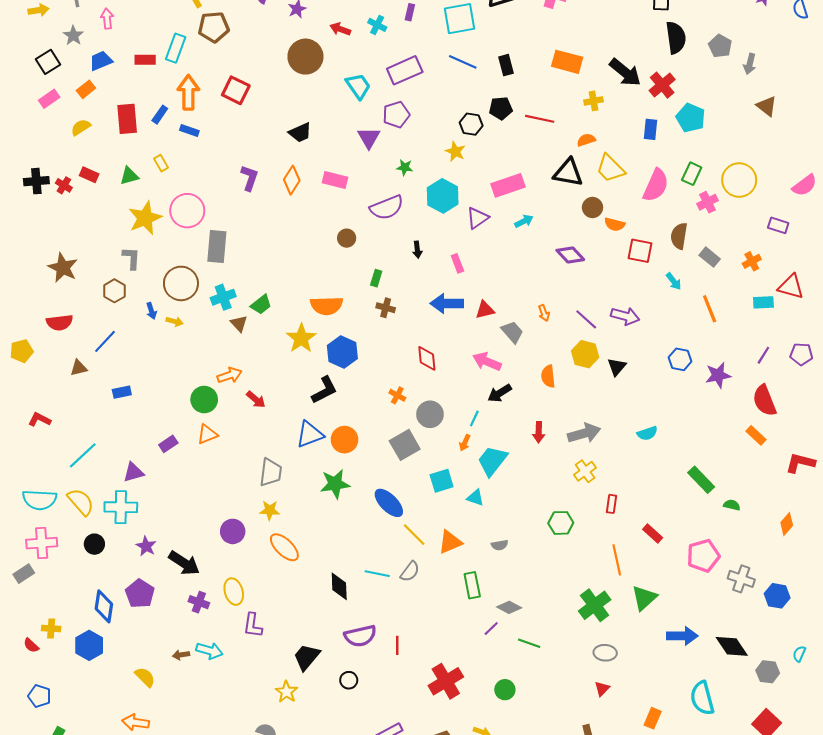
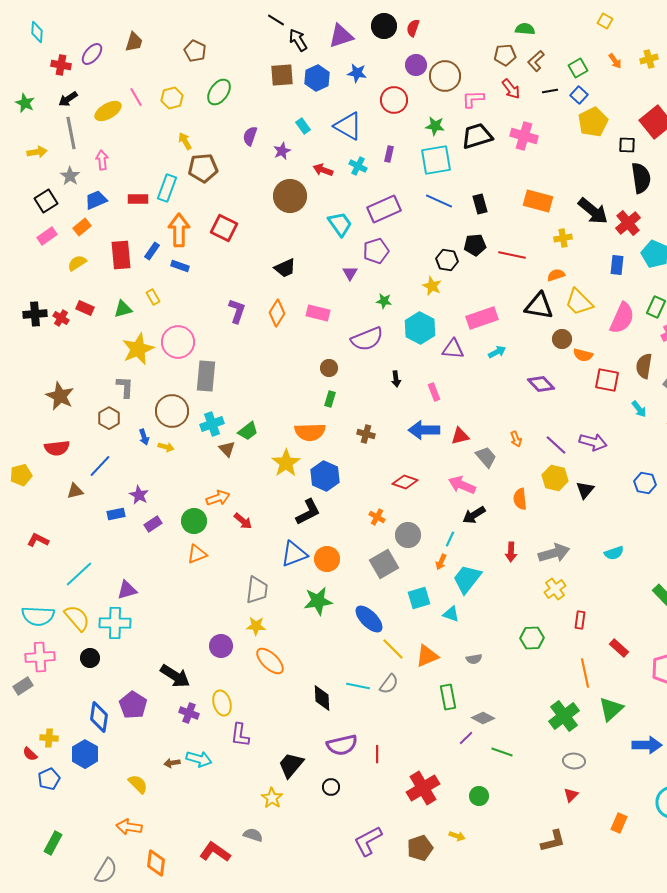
purple triangle: (369, 138) -> (350, 273), size x0.7
purple triangle: (477, 218) -> (453, 349), turned 40
green rectangle: (376, 278) -> (330, 399), moved
red diamond: (427, 358) -> (405, 482), turned -65
purple rectangle: (168, 444) -> (153, 524), moved
purple star: (146, 546) -> (139, 495), moved
blue pentagon: (40, 696) -> (49, 779), moved, turned 30

